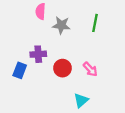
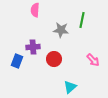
gray star: (61, 25) -> (61, 30), moved
pink arrow: (90, 69) -> (93, 60), moved

